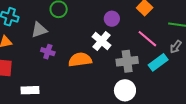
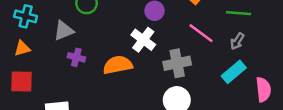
cyan rectangle: (158, 62) -> (234, 72), moved

